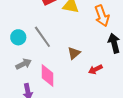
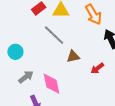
gray line: (42, 37) -> (54, 35), moved
brown triangle: (74, 53) -> (73, 56), turned 40

